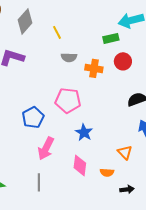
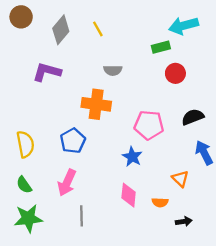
yellow line: (57, 32) -> (98, 29), moved
orange cross: (94, 68) -> (96, 104), moved, size x1.4
pink pentagon: (68, 100) -> (149, 125), moved
pink arrow: (46, 148) -> (67, 183), moved

